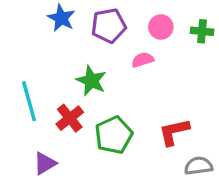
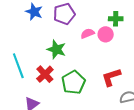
pink circle: (161, 27) -> (106, 34), moved
green cross: (202, 31) -> (116, 19), moved

